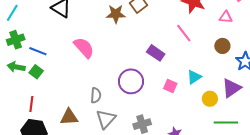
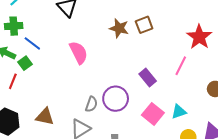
pink line: (184, 33) -> (181, 66), turned 48
pink square: (170, 86) -> (153, 114), size x1.5
gray semicircle: (96, 95) -> (91, 104), moved
red line: (31, 104) -> (13, 81), moved

